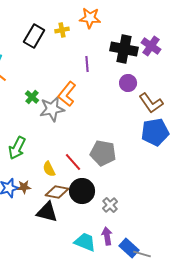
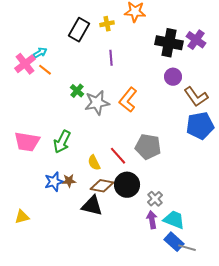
purple line: (87, 64) -> (111, 58), moved
orange L-shape: (67, 94) -> (128, 100), moved
purple arrow: (107, 236) -> (152, 220), moved
cyan trapezoid: (85, 242) -> (174, 220), moved

